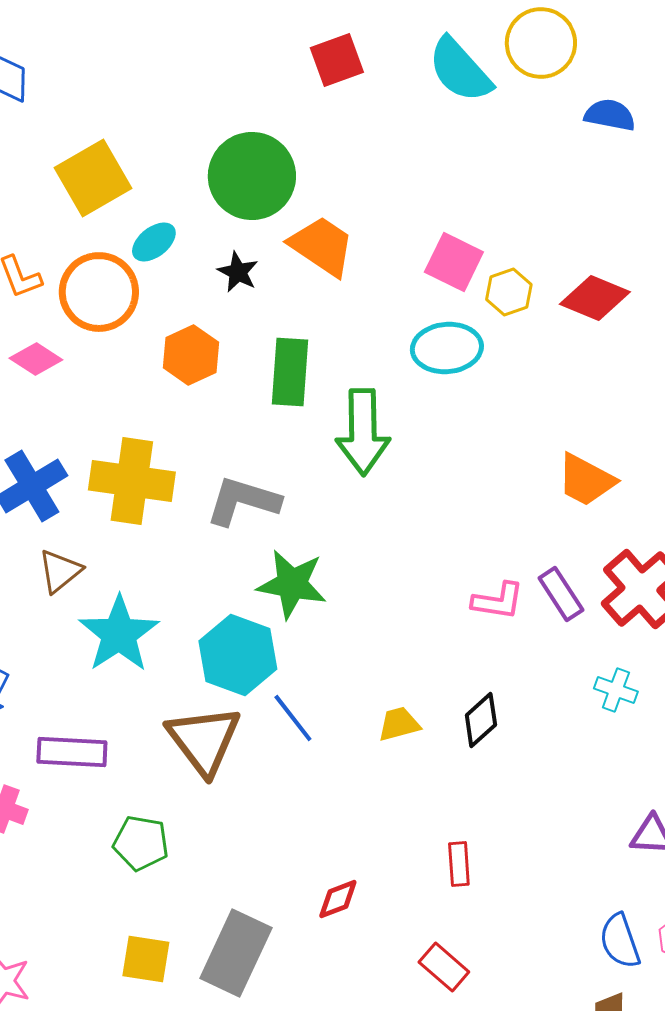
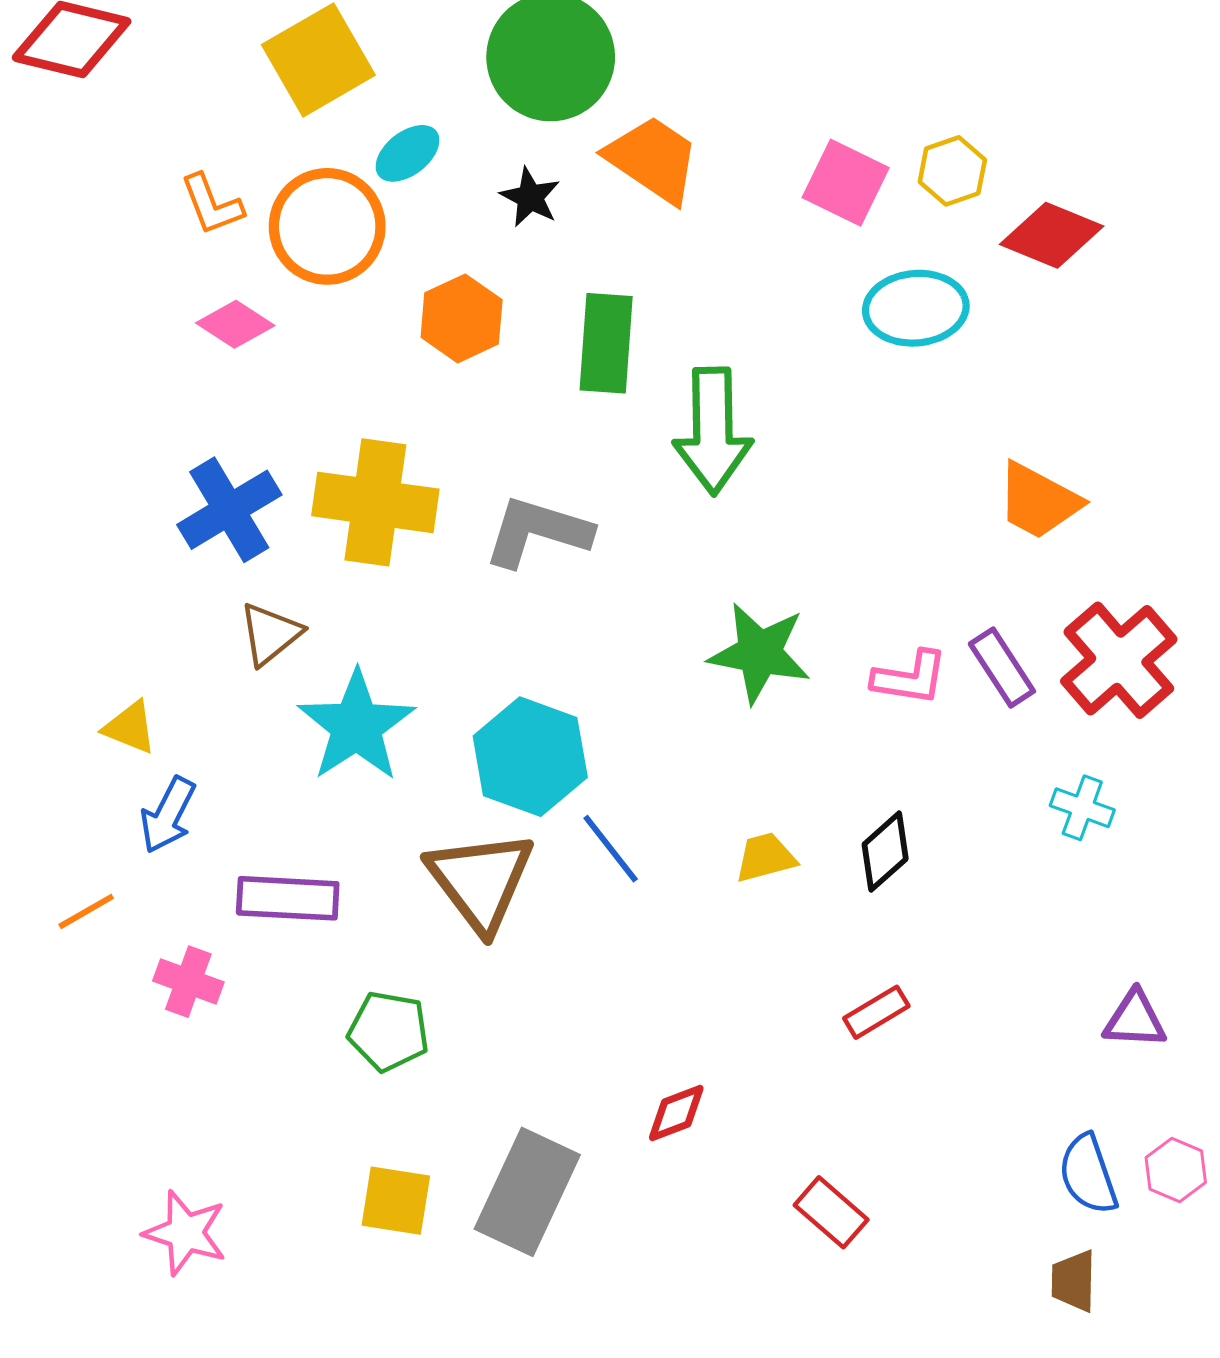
yellow hexagon: (509, 292) -> (952, 171), moved
cyan ellipse: (447, 348) -> (916, 308), moved
green star: (292, 584) -> (760, 653), moved
red rectangle: (459, 864) -> (876, 1012), moved, turned 63

